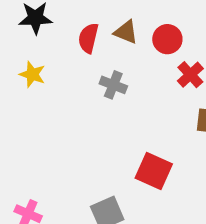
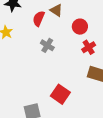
brown triangle: (126, 32) -> (56, 10), moved

